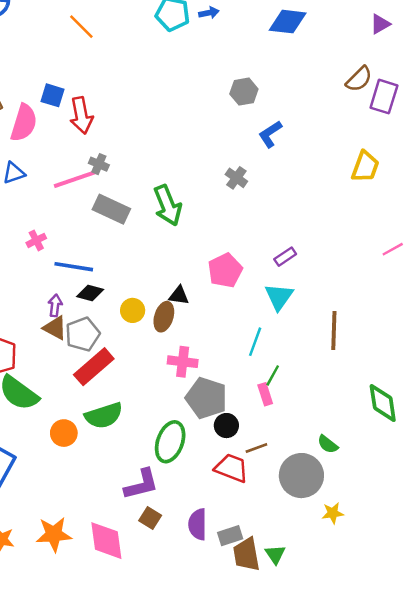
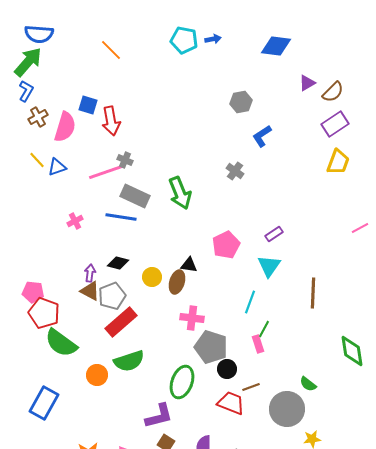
purple triangle: (380, 24) -> (307, 83), moved
purple rectangle: (384, 97) -> (335, 124), moved, turned 40
blue line: (74, 267) -> (121, 217), moved

